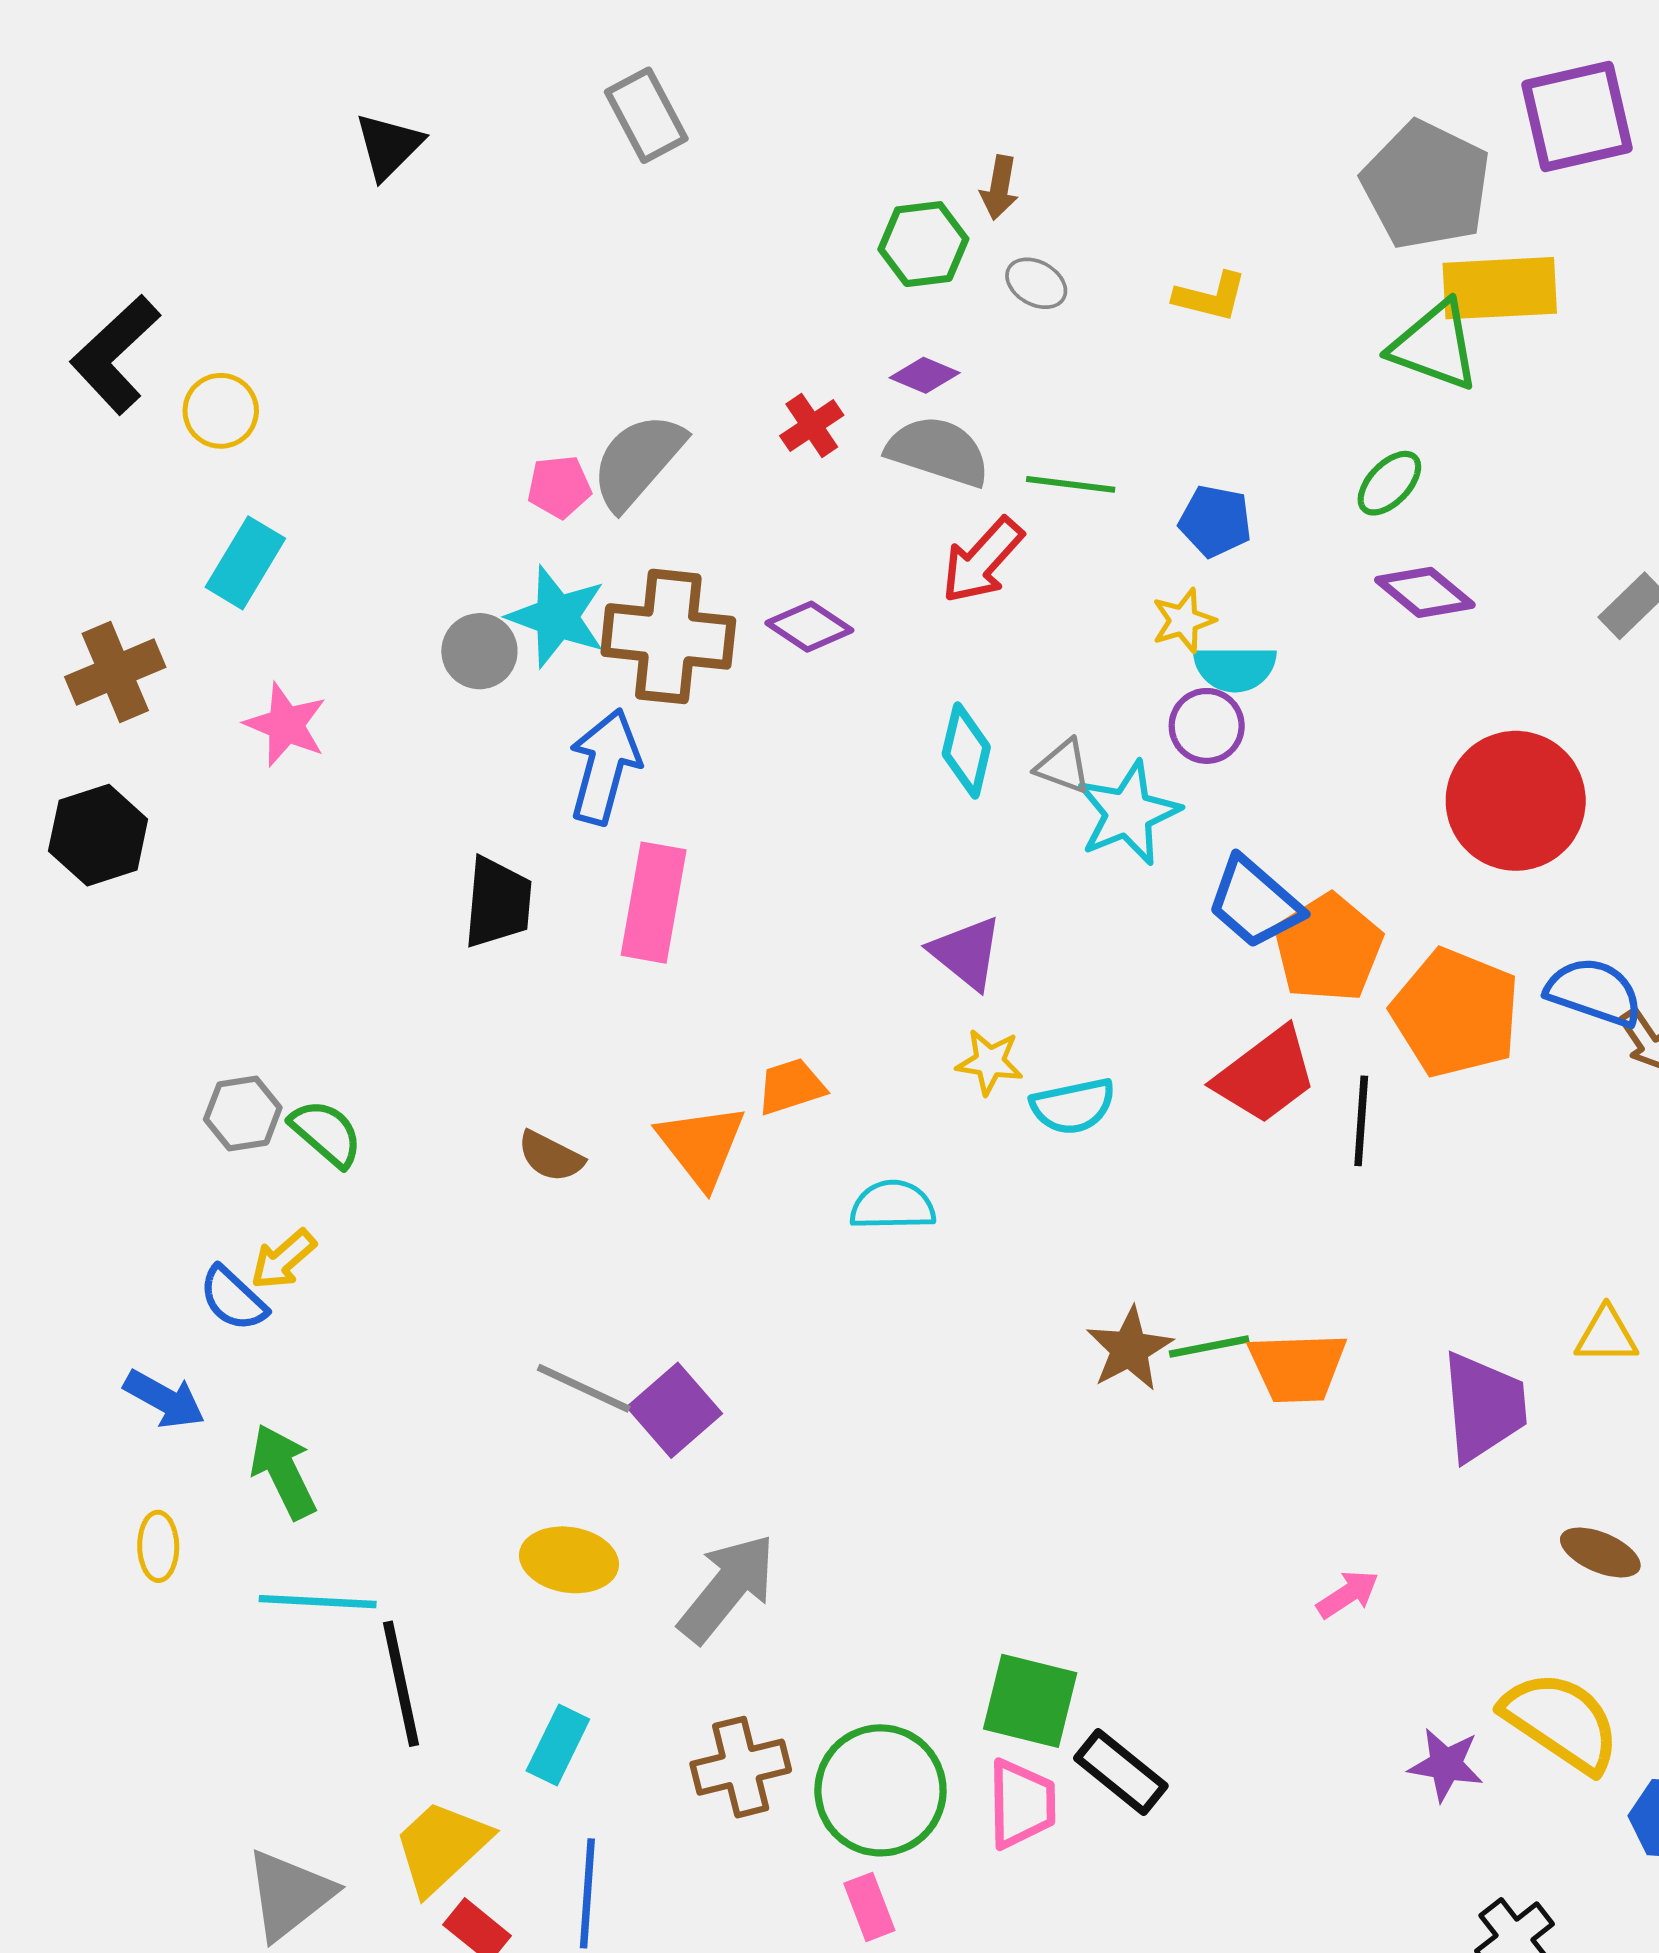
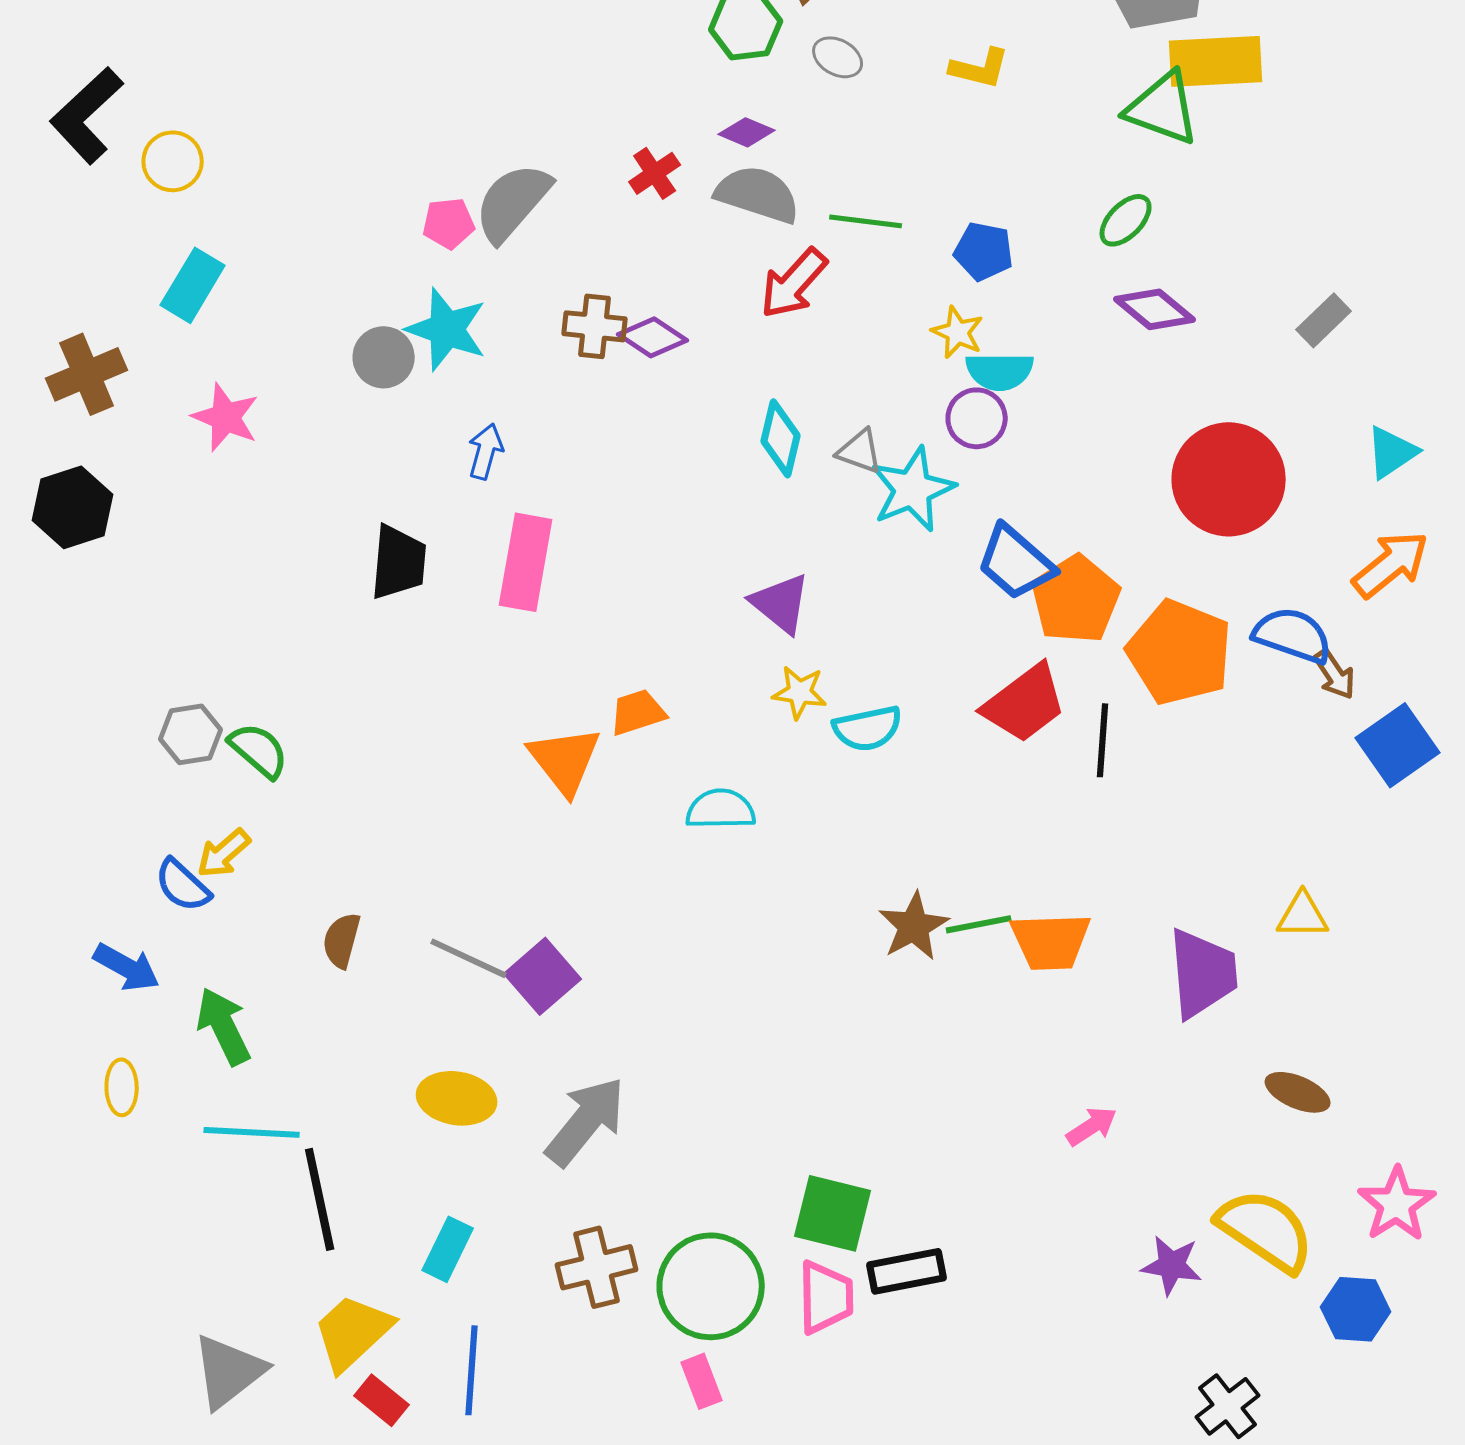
yellow star: (1183, 621) -> (958, 332), turned -30
brown cross: (668, 636) -> (595, 326), moved, size x0.6
blue arrow: (605, 766) -> (486, 451), size x0.6
brown semicircle: (551, 1156) -> (342, 940), moved, turned 78
black rectangle: (1121, 1772) -> (907, 1271), turned -50

